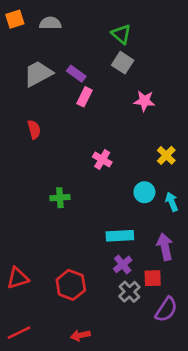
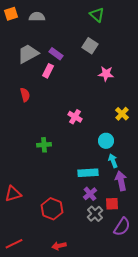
green triangle: (121, 34) -> (97, 15), moved
pink rectangle: (84, 97) -> (48, 71), moved
cyan arrow: (172, 202) -> (113, 161), moved
red triangle: (18, 278) -> (13, 194), moved

